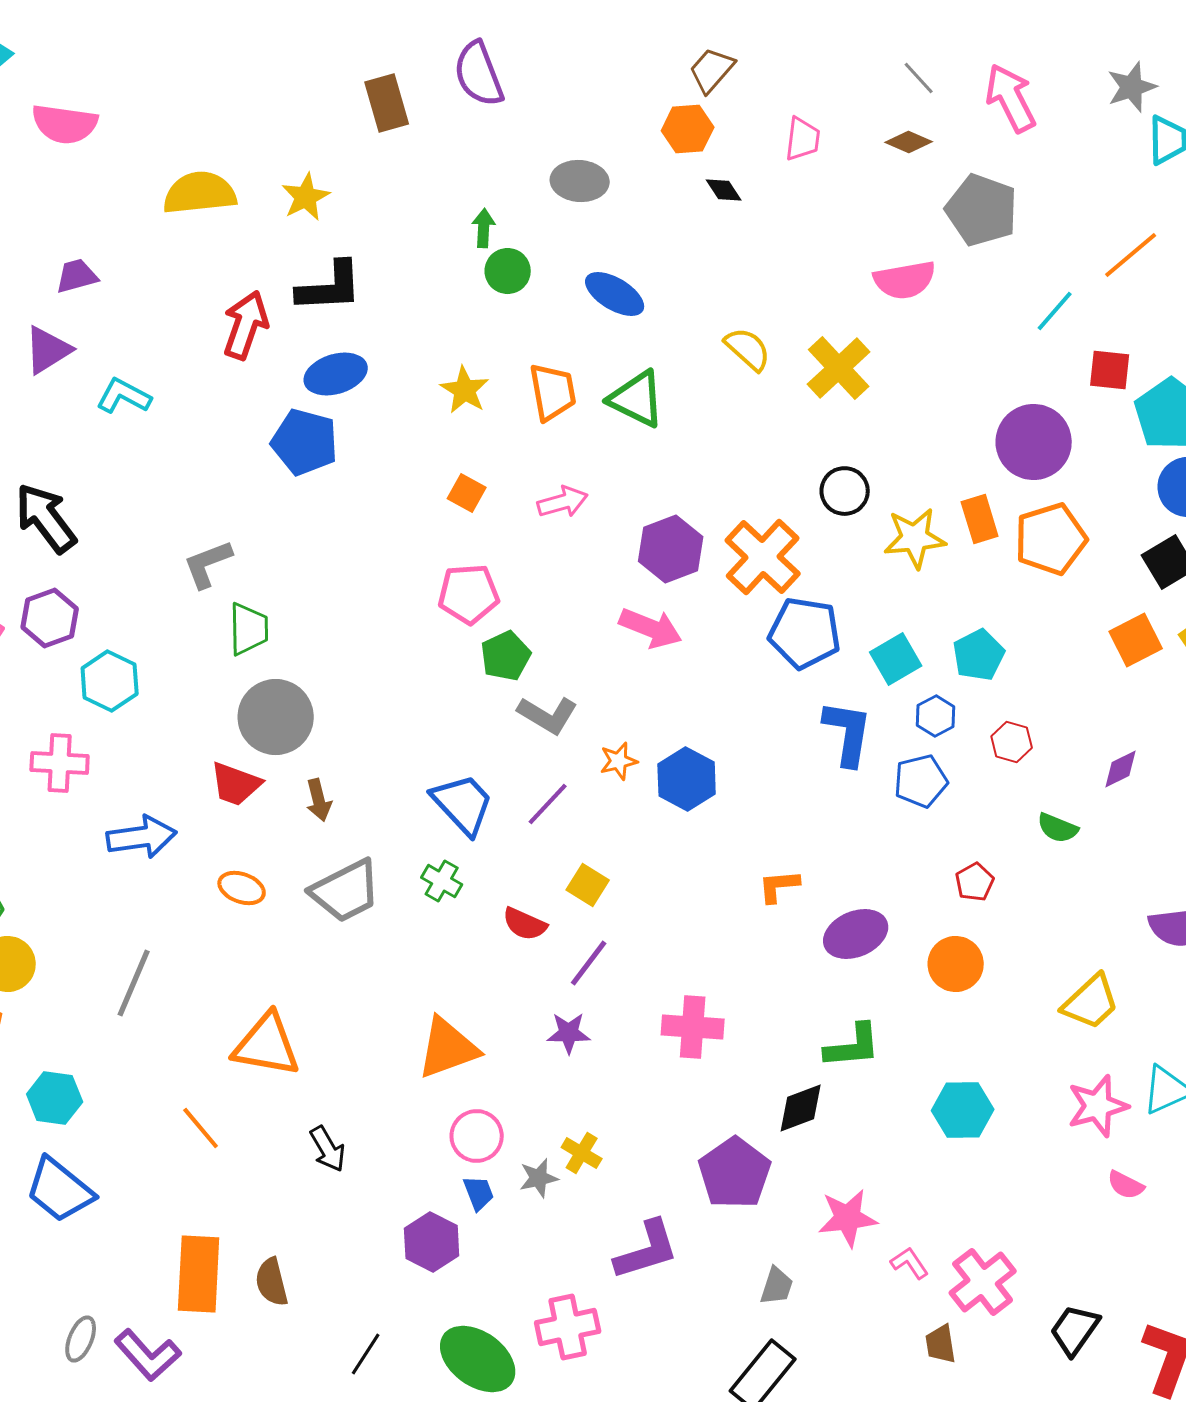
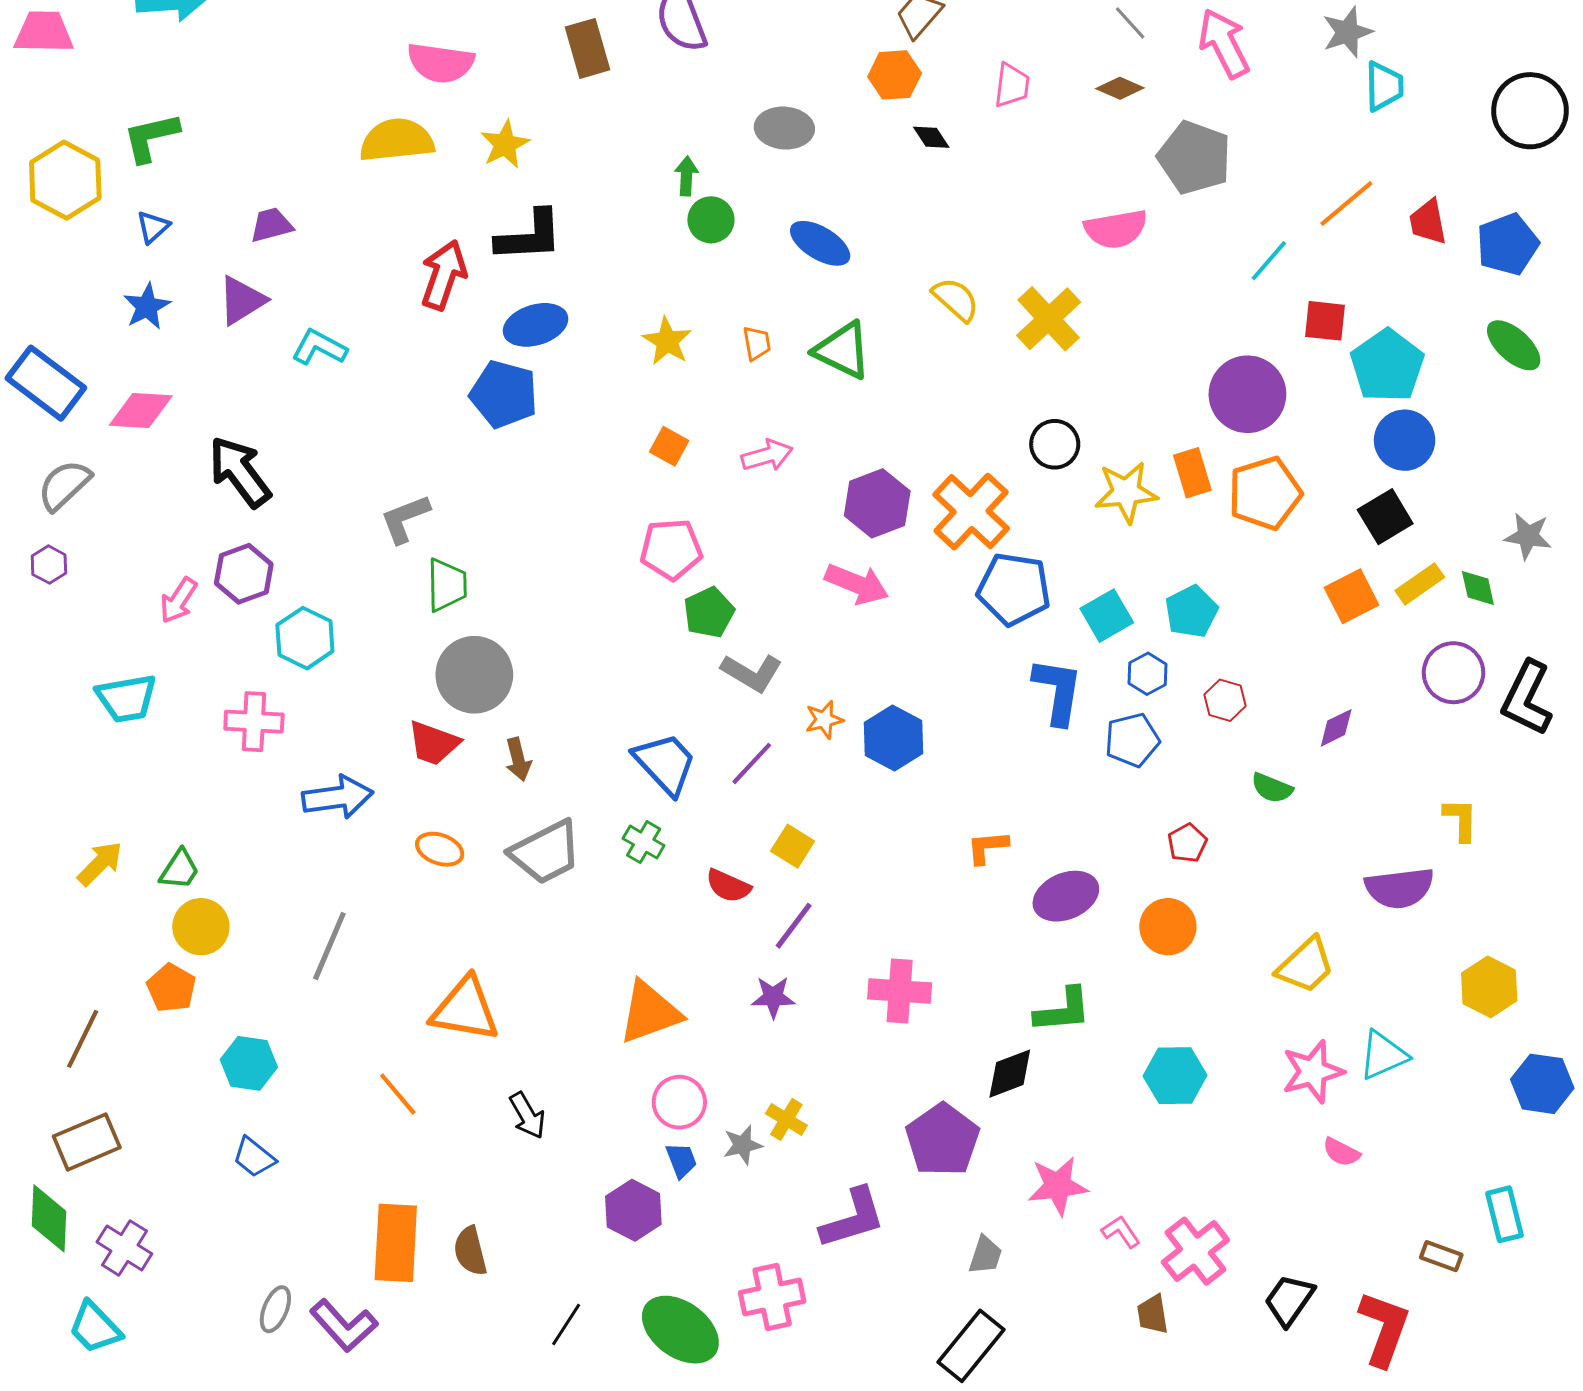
pink semicircle: (65, 124) -> (441, 63), moved
orange trapezoid: (553, 392) -> (757, 343), size x0.6
blue trapezoid: (60, 1190) -> (254, 1157), size x0.6

